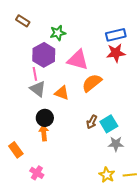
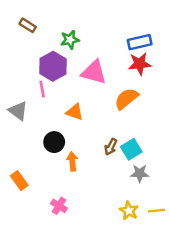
orange semicircle: (92, 83) -> (126, 99), moved
gray triangle: (38, 89) -> (18, 111), moved
orange arrow: (44, 133) -> (72, 161), moved
pink cross: (37, 173) -> (59, 206), moved

